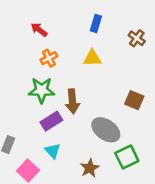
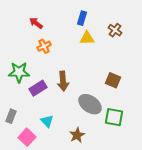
yellow triangle: (92, 58) -> (87, 38), moved
green star: (42, 90) -> (19, 72), moved
purple rectangle: (51, 121) -> (38, 88), moved
green square: (127, 157) -> (114, 117), moved, turned 36

